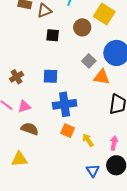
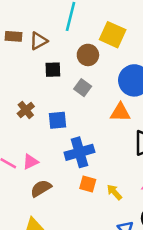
gray square: (89, 61) -> (83, 88), moved
brown cross: (16, 77) -> (26, 110), moved
brown semicircle: (30, 129) -> (41, 188), turned -42

